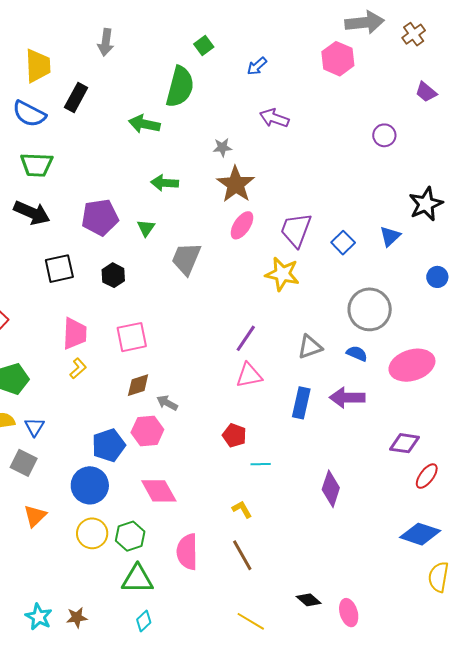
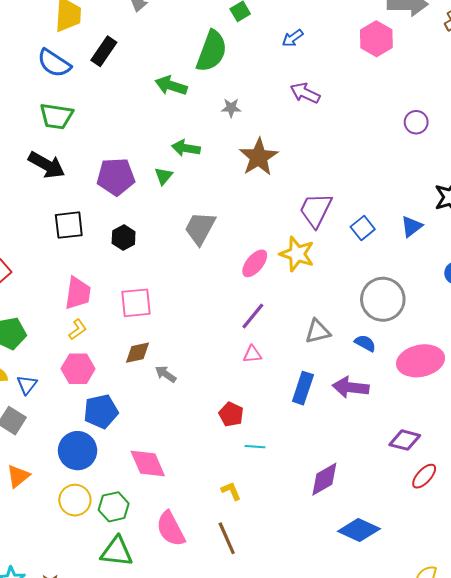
gray star: (222, 147) -> (231, 108), moved
pink ellipse: (242, 225) -> (255, 263), moved
green triangle: (146, 228) -> (164, 176), moved
pink triangle: (249, 375) -> (252, 354), size x0.7
pink hexagon: (147, 431) -> (78, 369), moved
purple diamond: (331, 489) -> (324, 479), turned 36
blue diamond: (420, 534) -> (359, 530), moved
pink semicircle: (187, 552) -> (171, 529), turned -33

